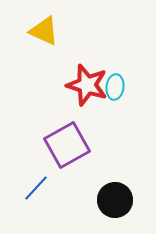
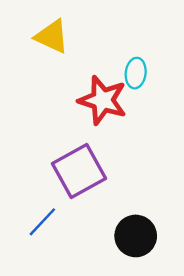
cyan ellipse: (115, 87) -> (136, 73), moved

